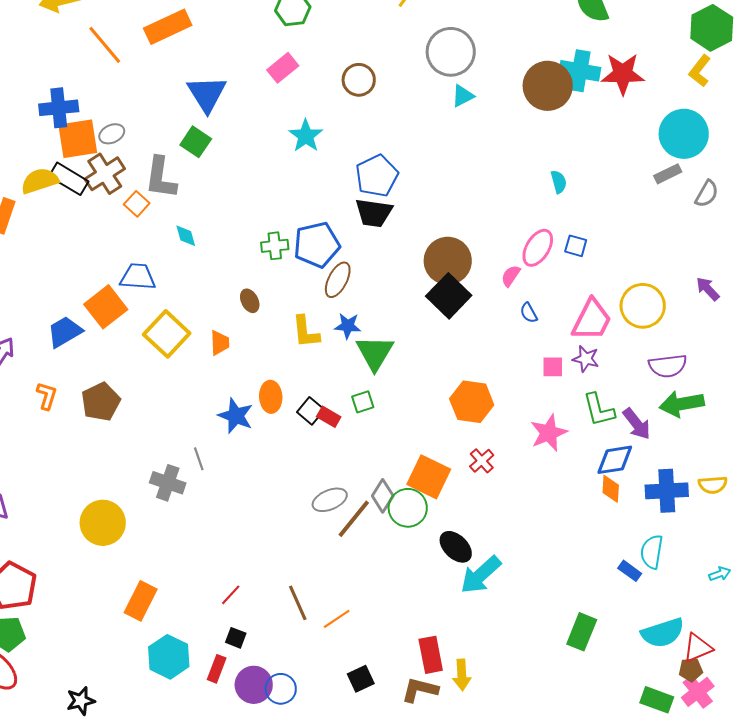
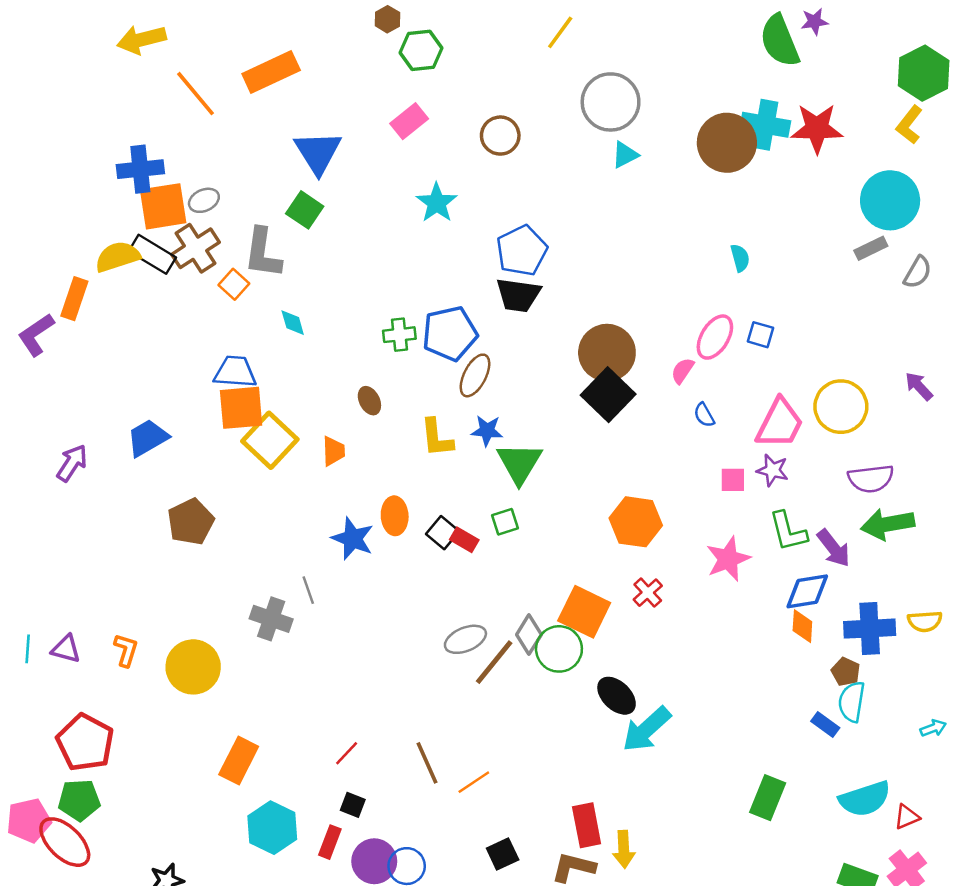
orange square: (106, 307) -> (241, 408), moved, turned 33
orange L-shape: (47, 396) -> (126, 650), moved
red triangle: (698, 648) -> (907, 817), size x0.7
brown pentagon: (691, 670) -> (846, 672), moved, turned 30

